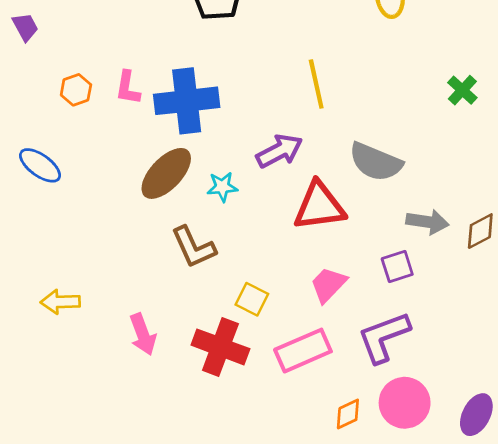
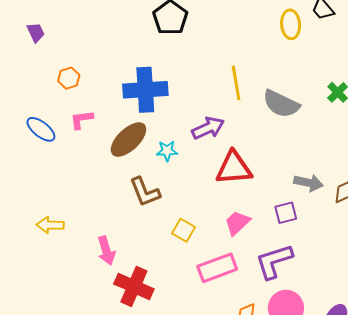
pink L-shape: (128, 88) -> (82, 120), moved, turned 70
gray semicircle: (376, 162) -> (281, 104), moved
red cross: (220, 347) -> (134, 286), moved

